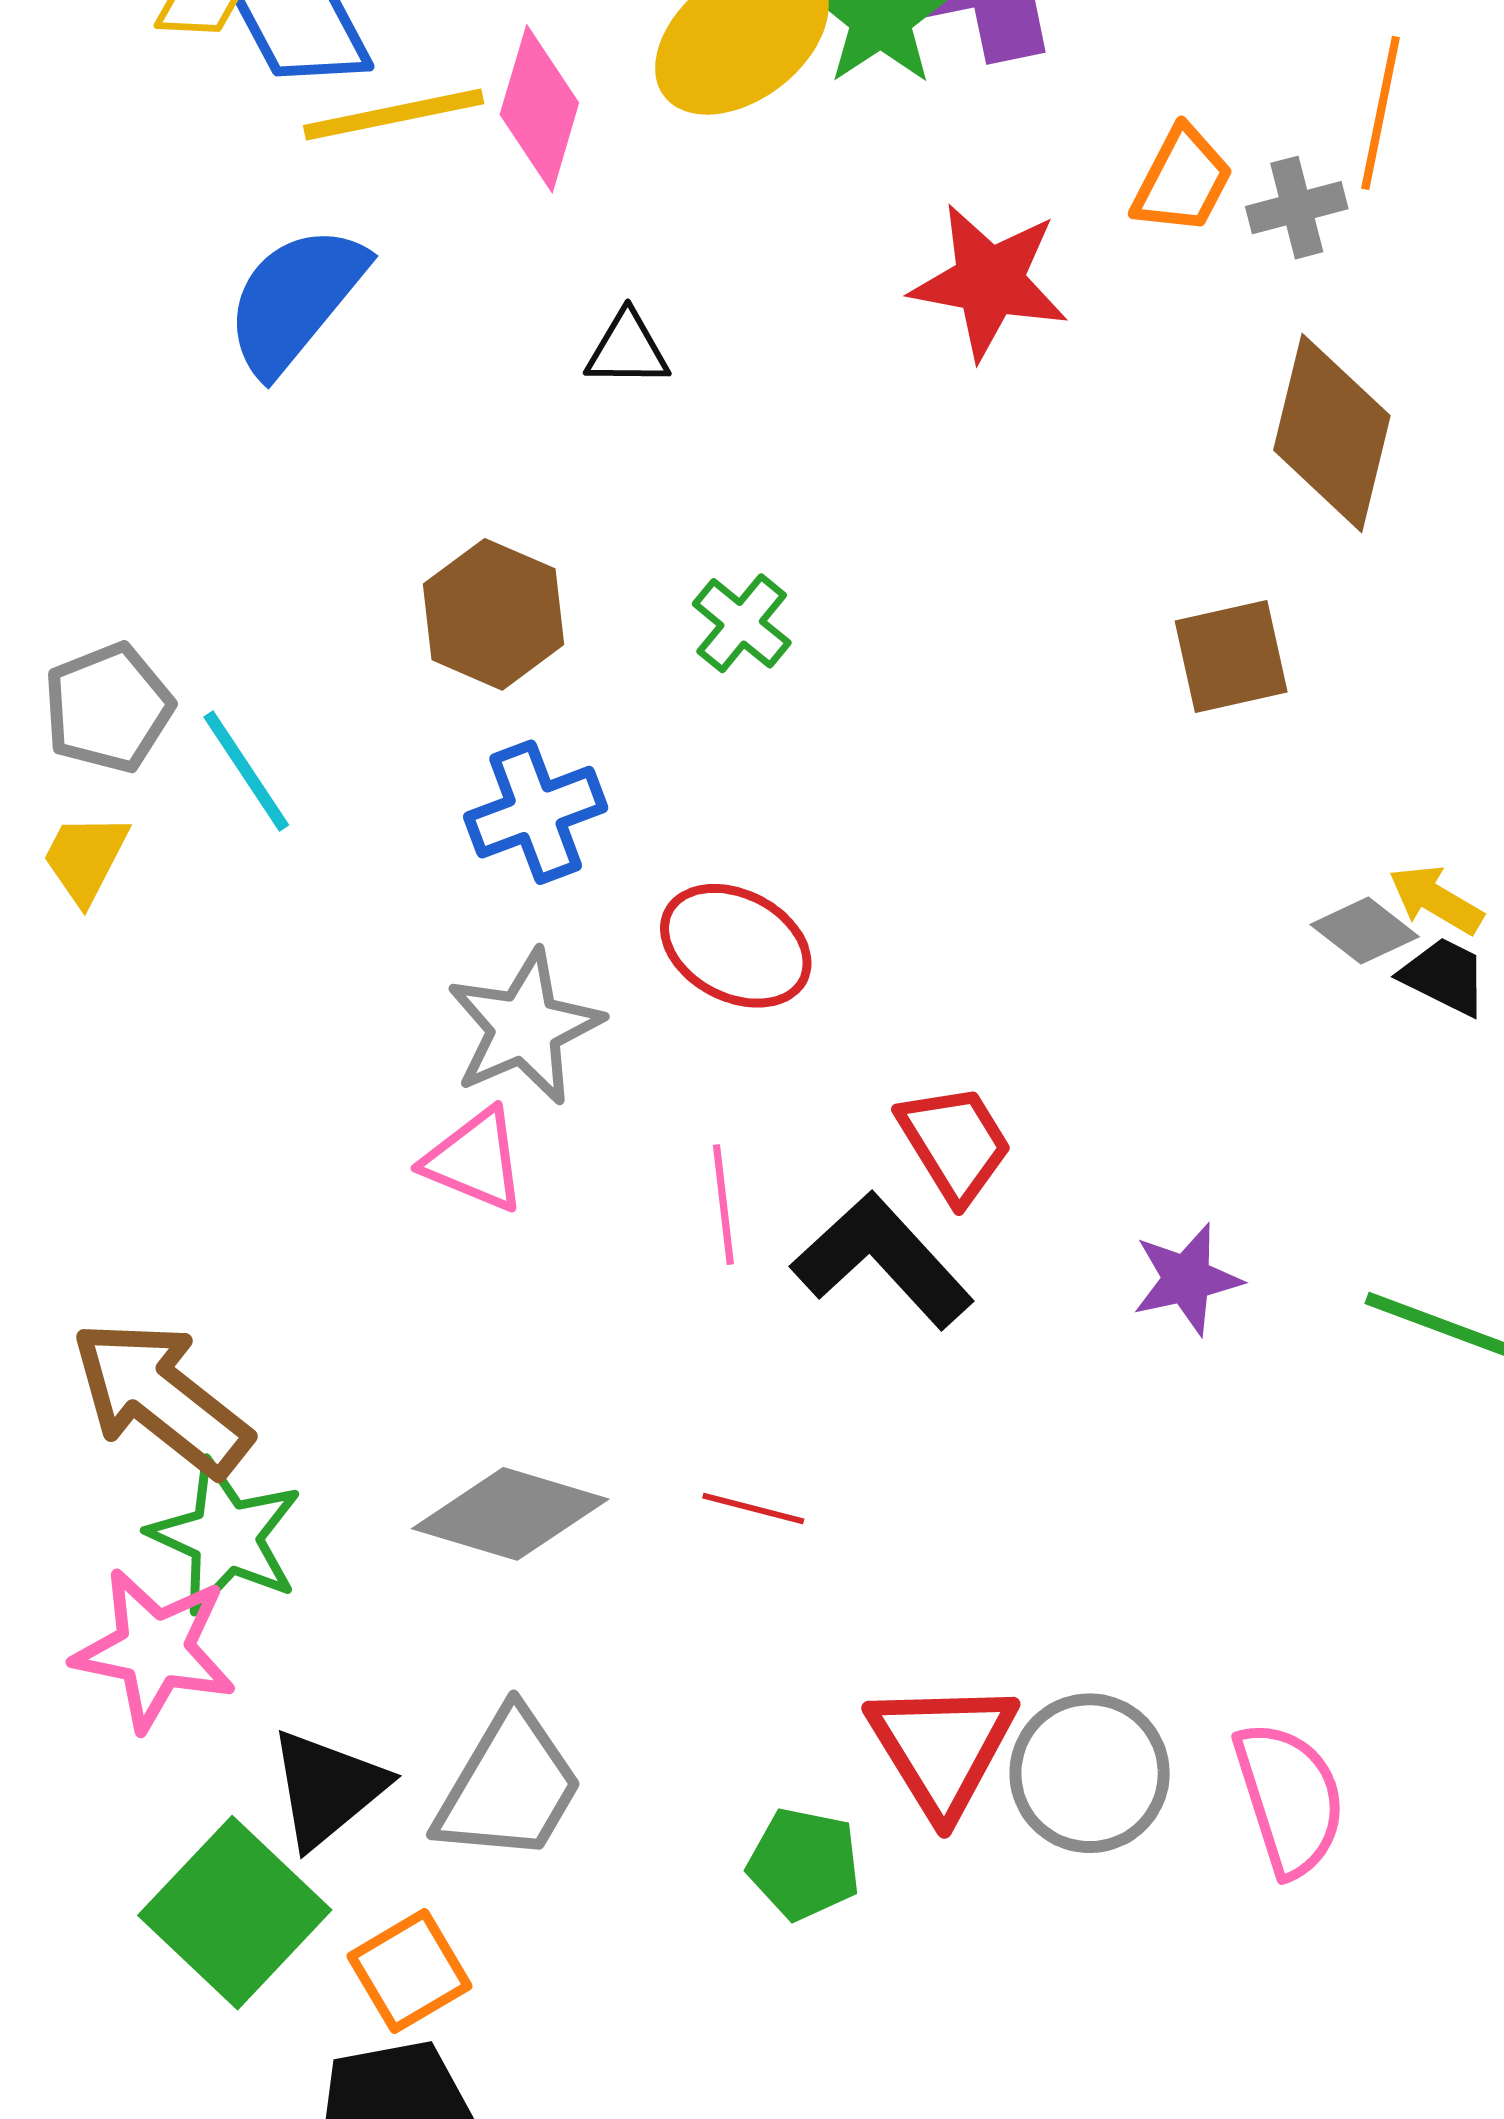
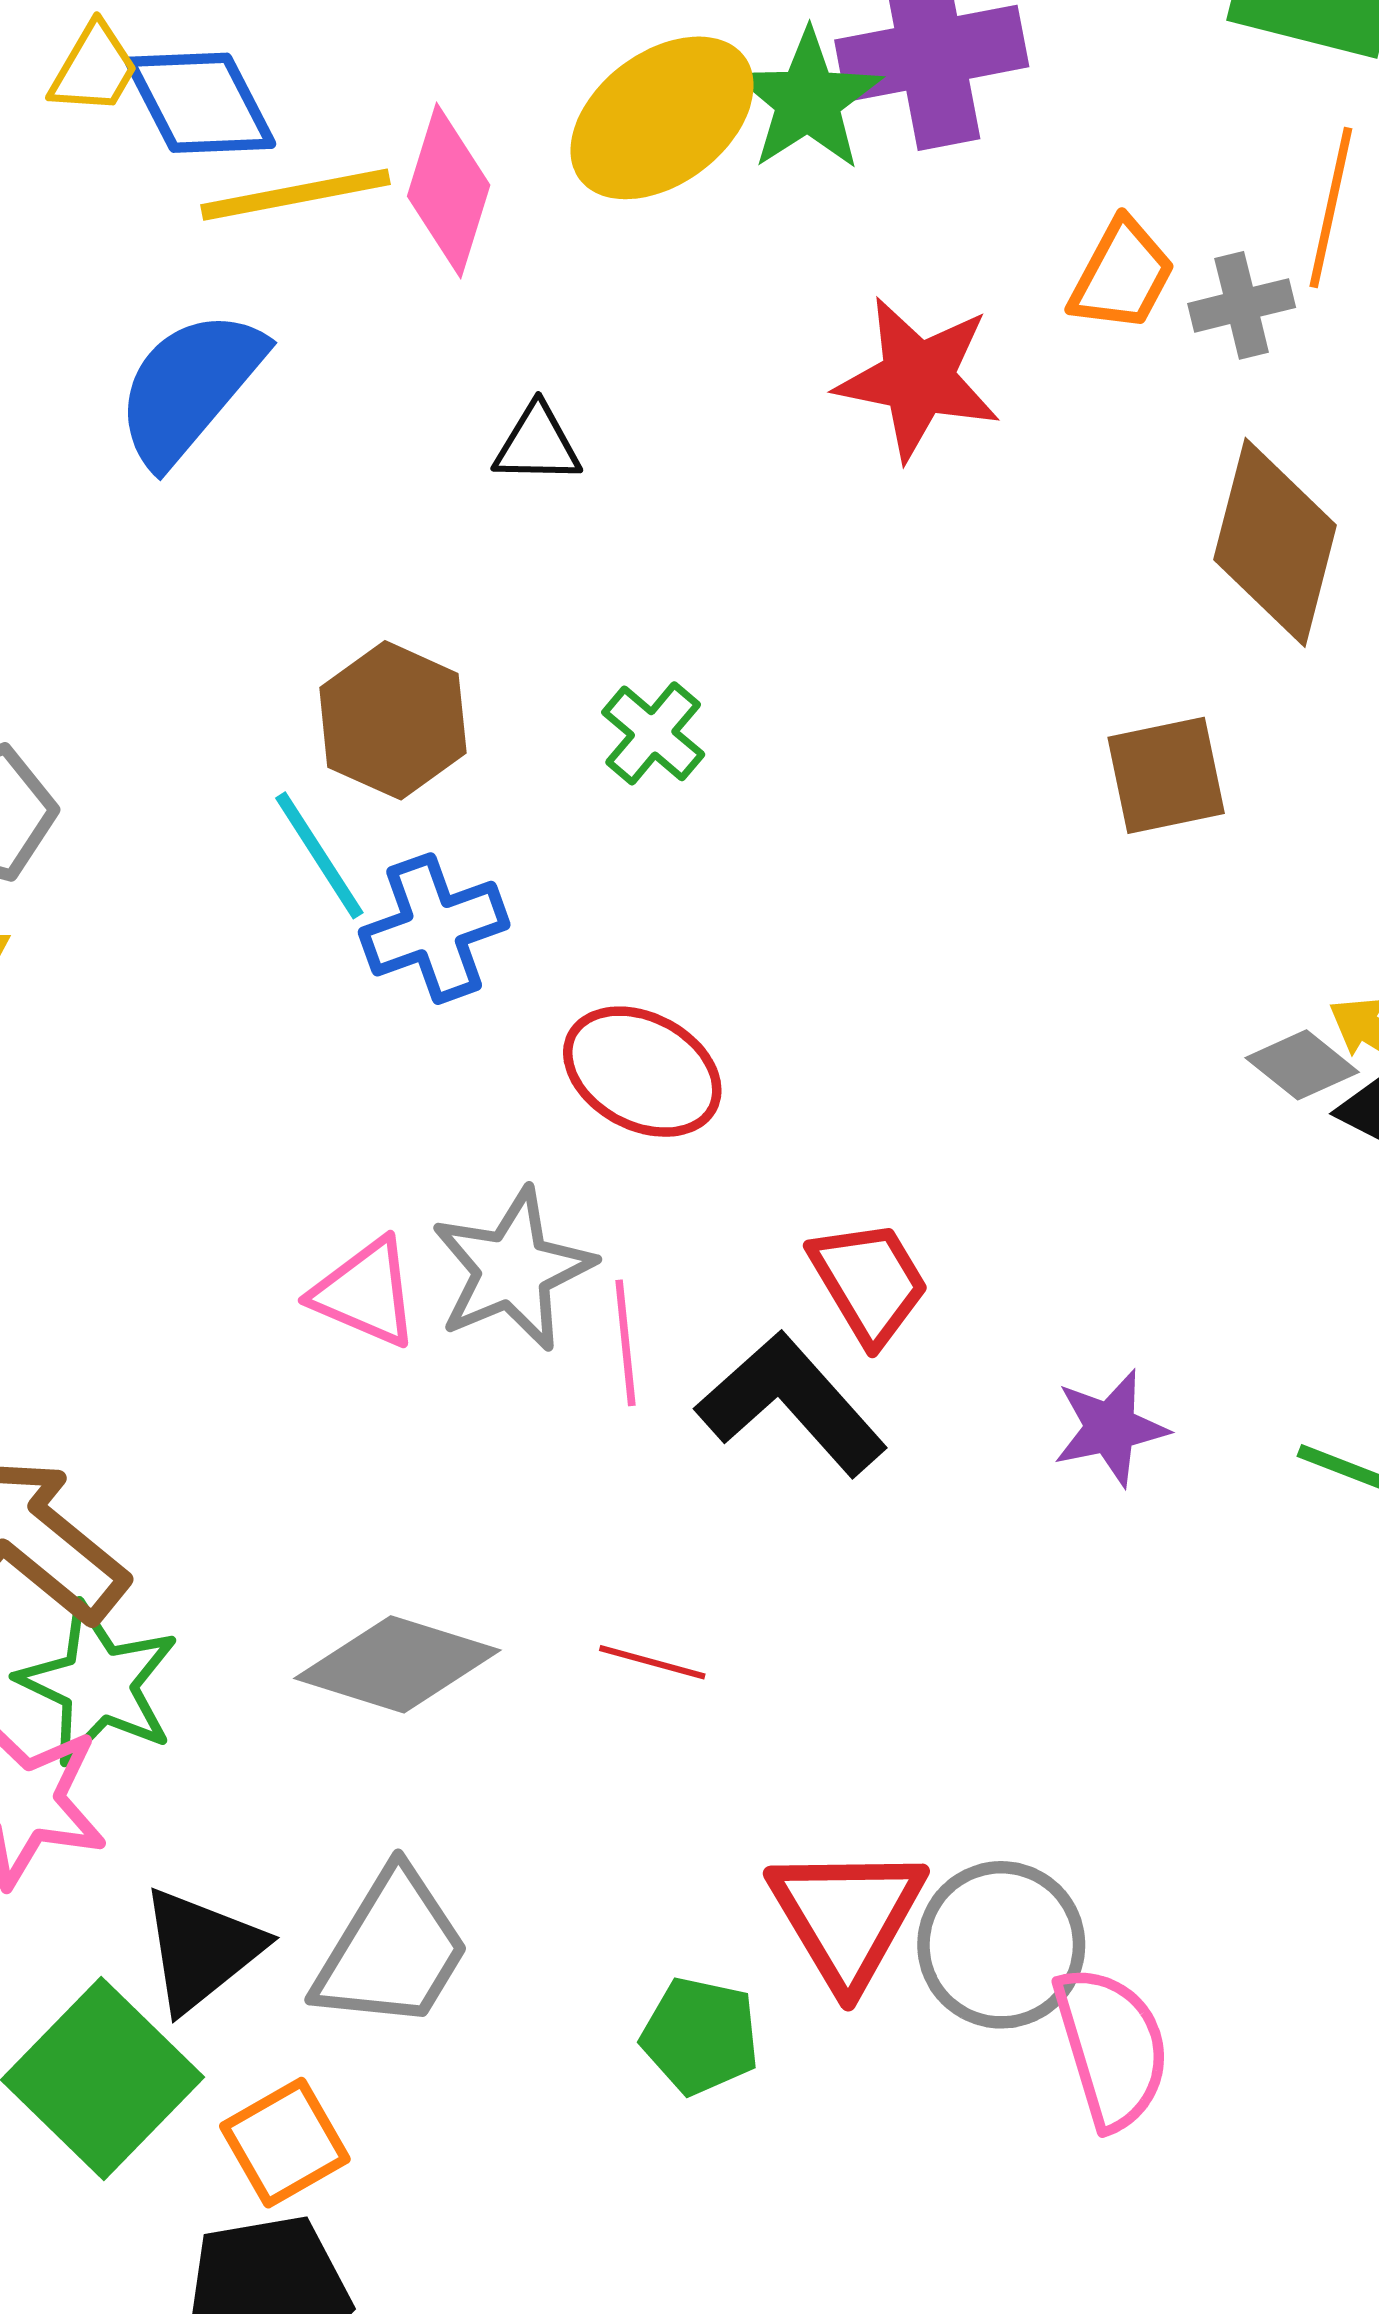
cyan line: (246, 771) -> (319, 855), moved
gray star: (525, 1027) -> (513, 1269), moved
pink semicircle: (1290, 1799) -> (1112, 2047), moved

